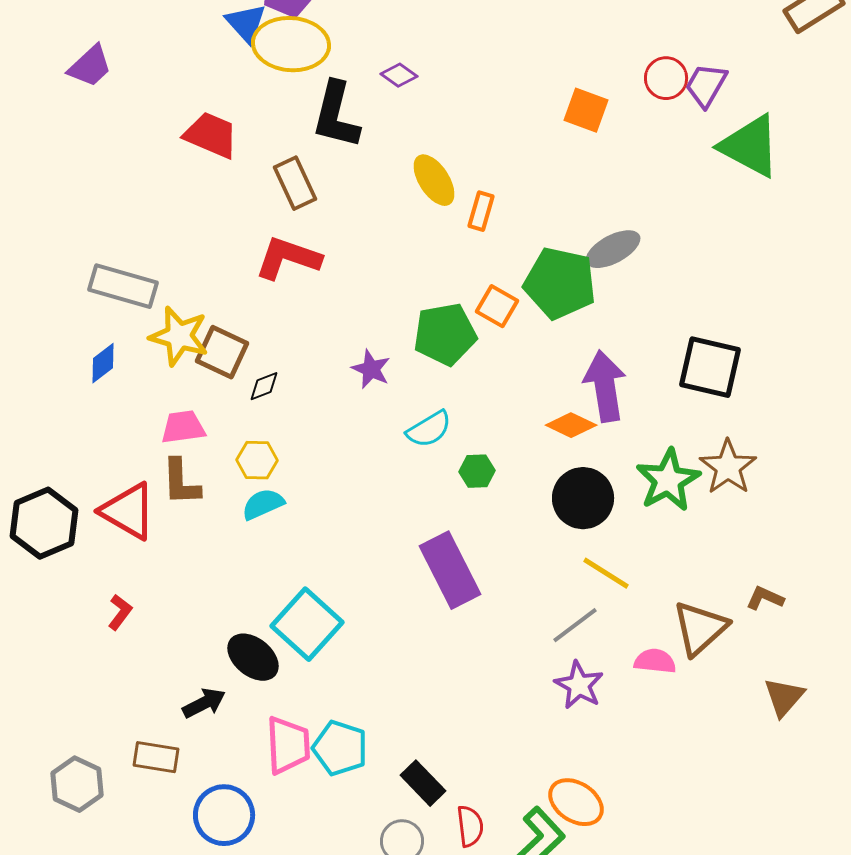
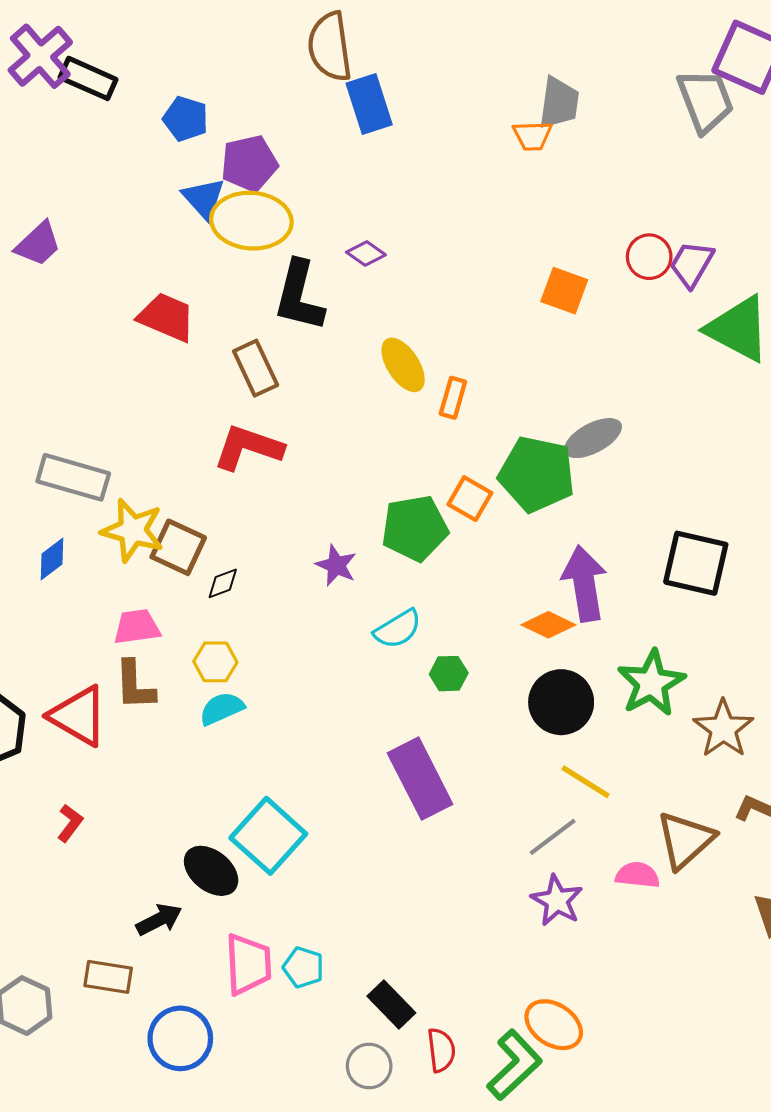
brown star: (728, 467) -> (723, 729), moved
cyan pentagon: (340, 748) -> (303, 967), size x0.7

